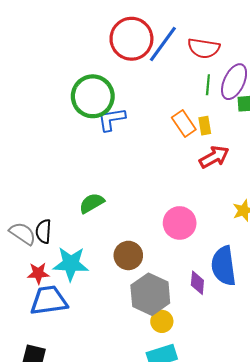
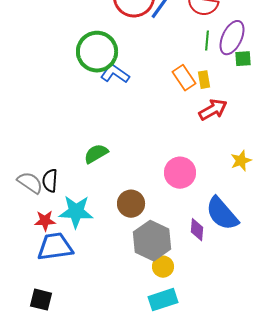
blue L-shape: (112, 119) -> (115, 74), turned 44
blue semicircle: (224, 266) -> (222, 214), turned -33

